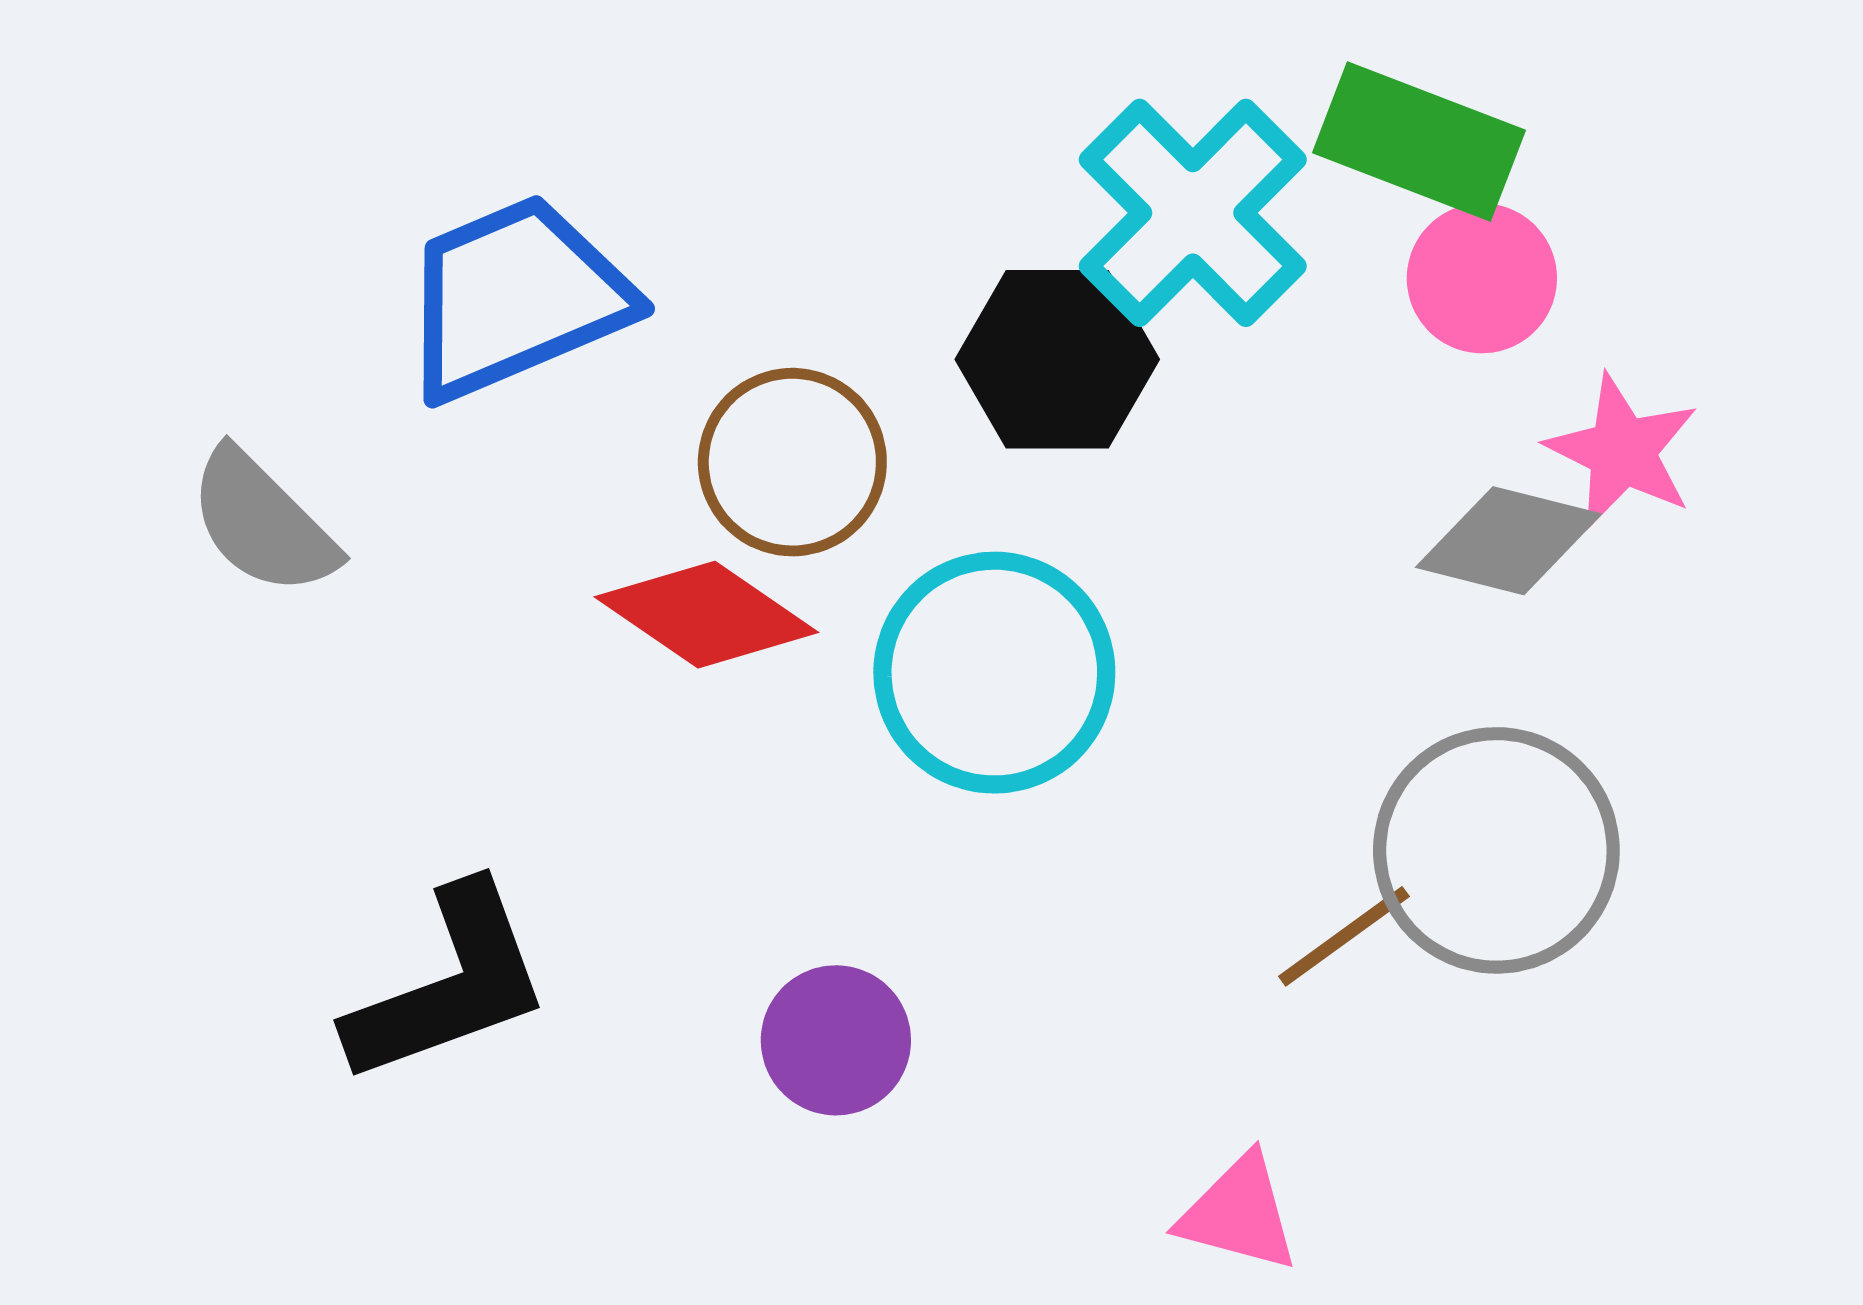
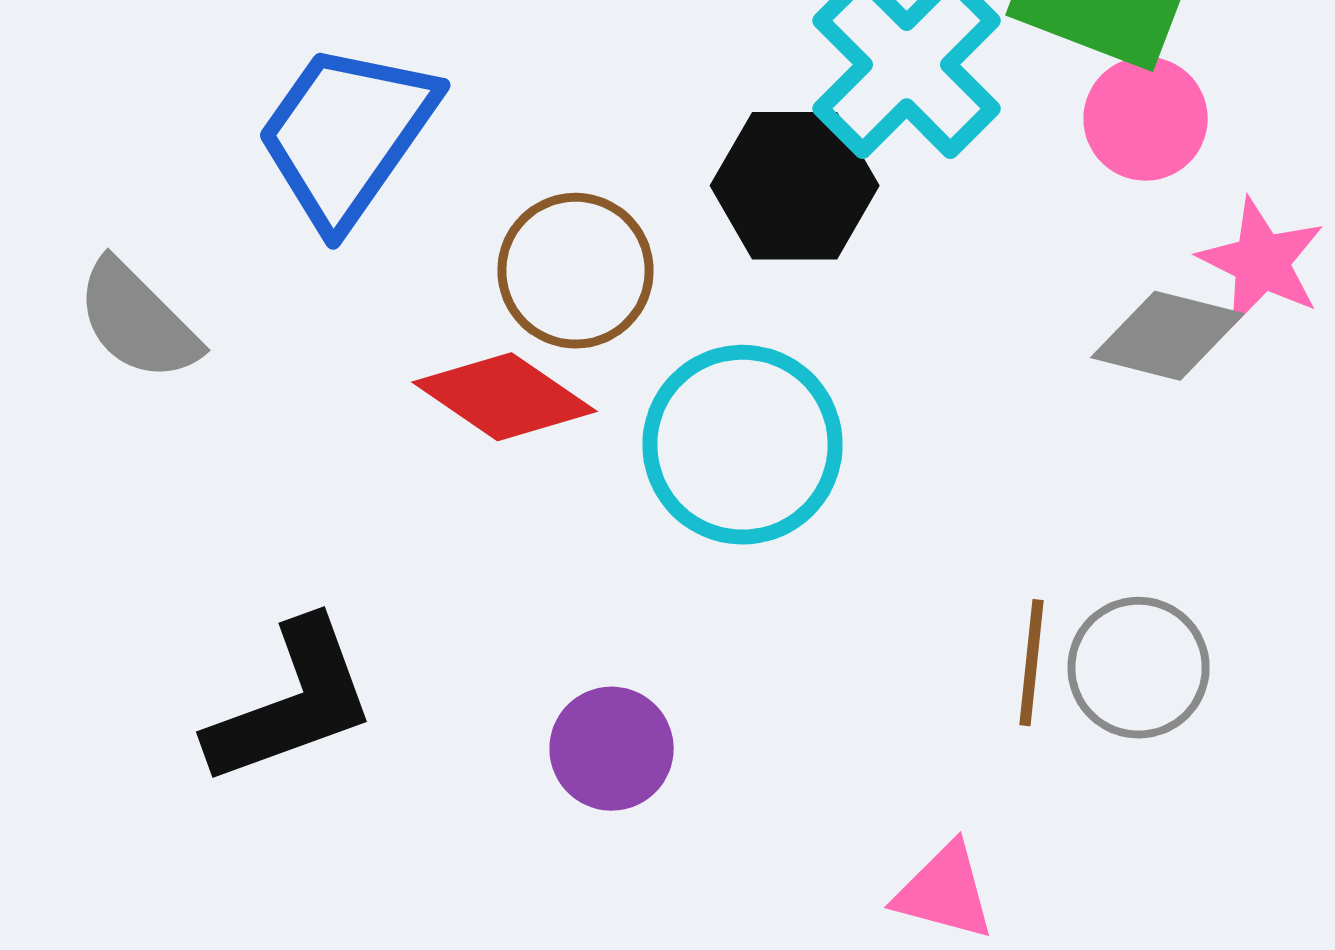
blue trapezoid: (515, 298) -> (347, 135), turned -32
gray circle: (1496, 850) -> (1139, 668), moved, size x0.7
brown line: (1344, 936) -> (1032, 663), turned -48

